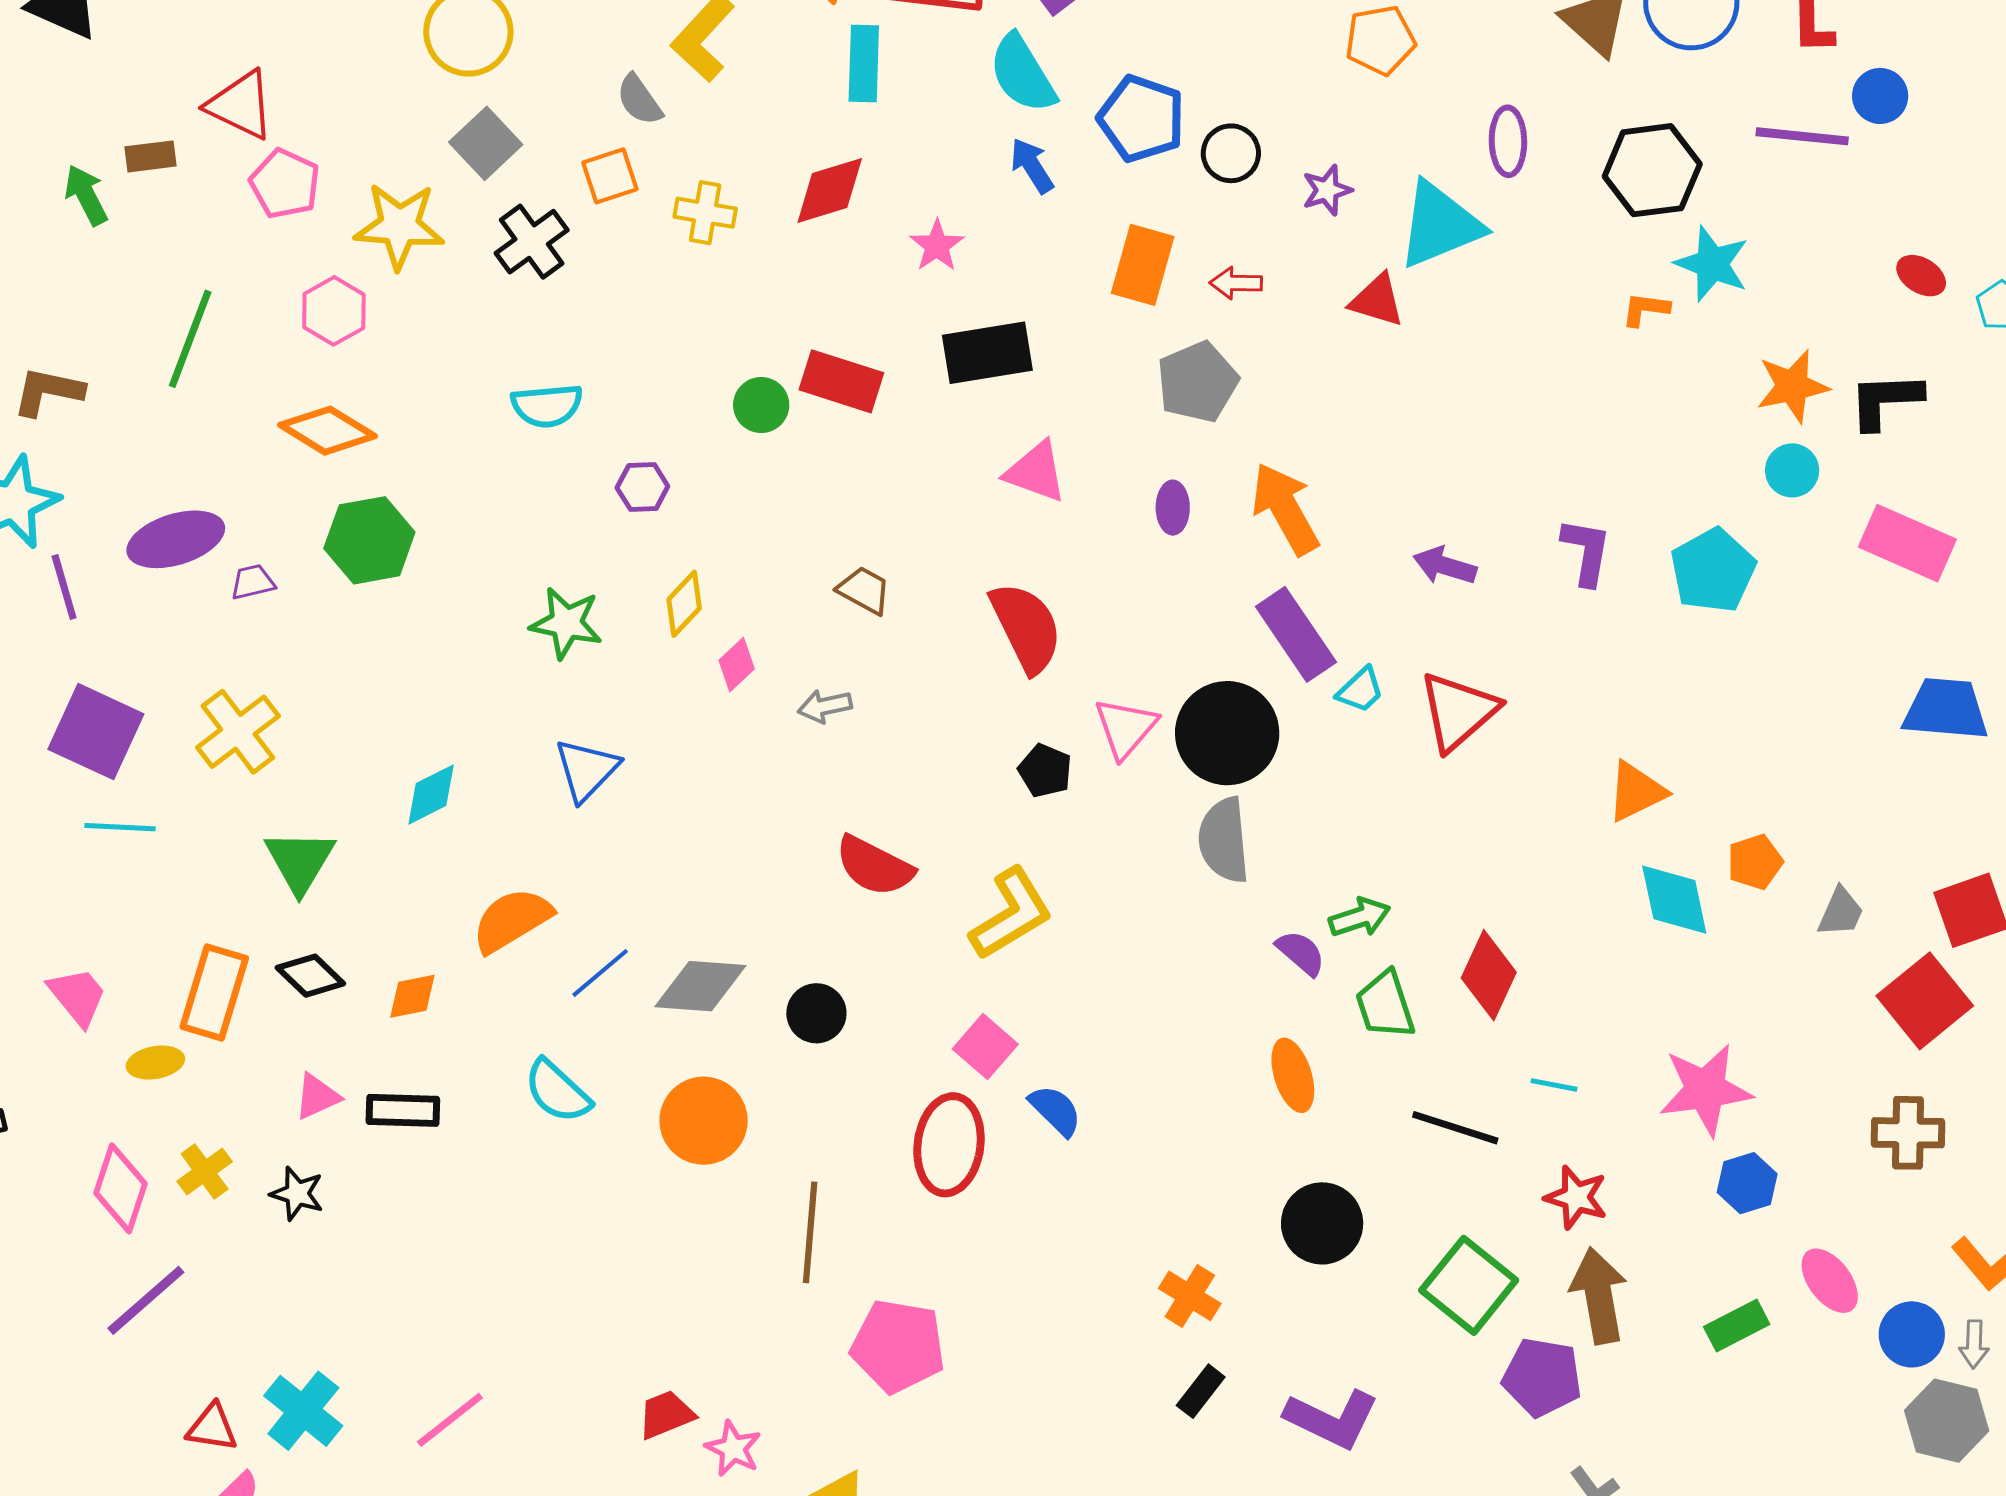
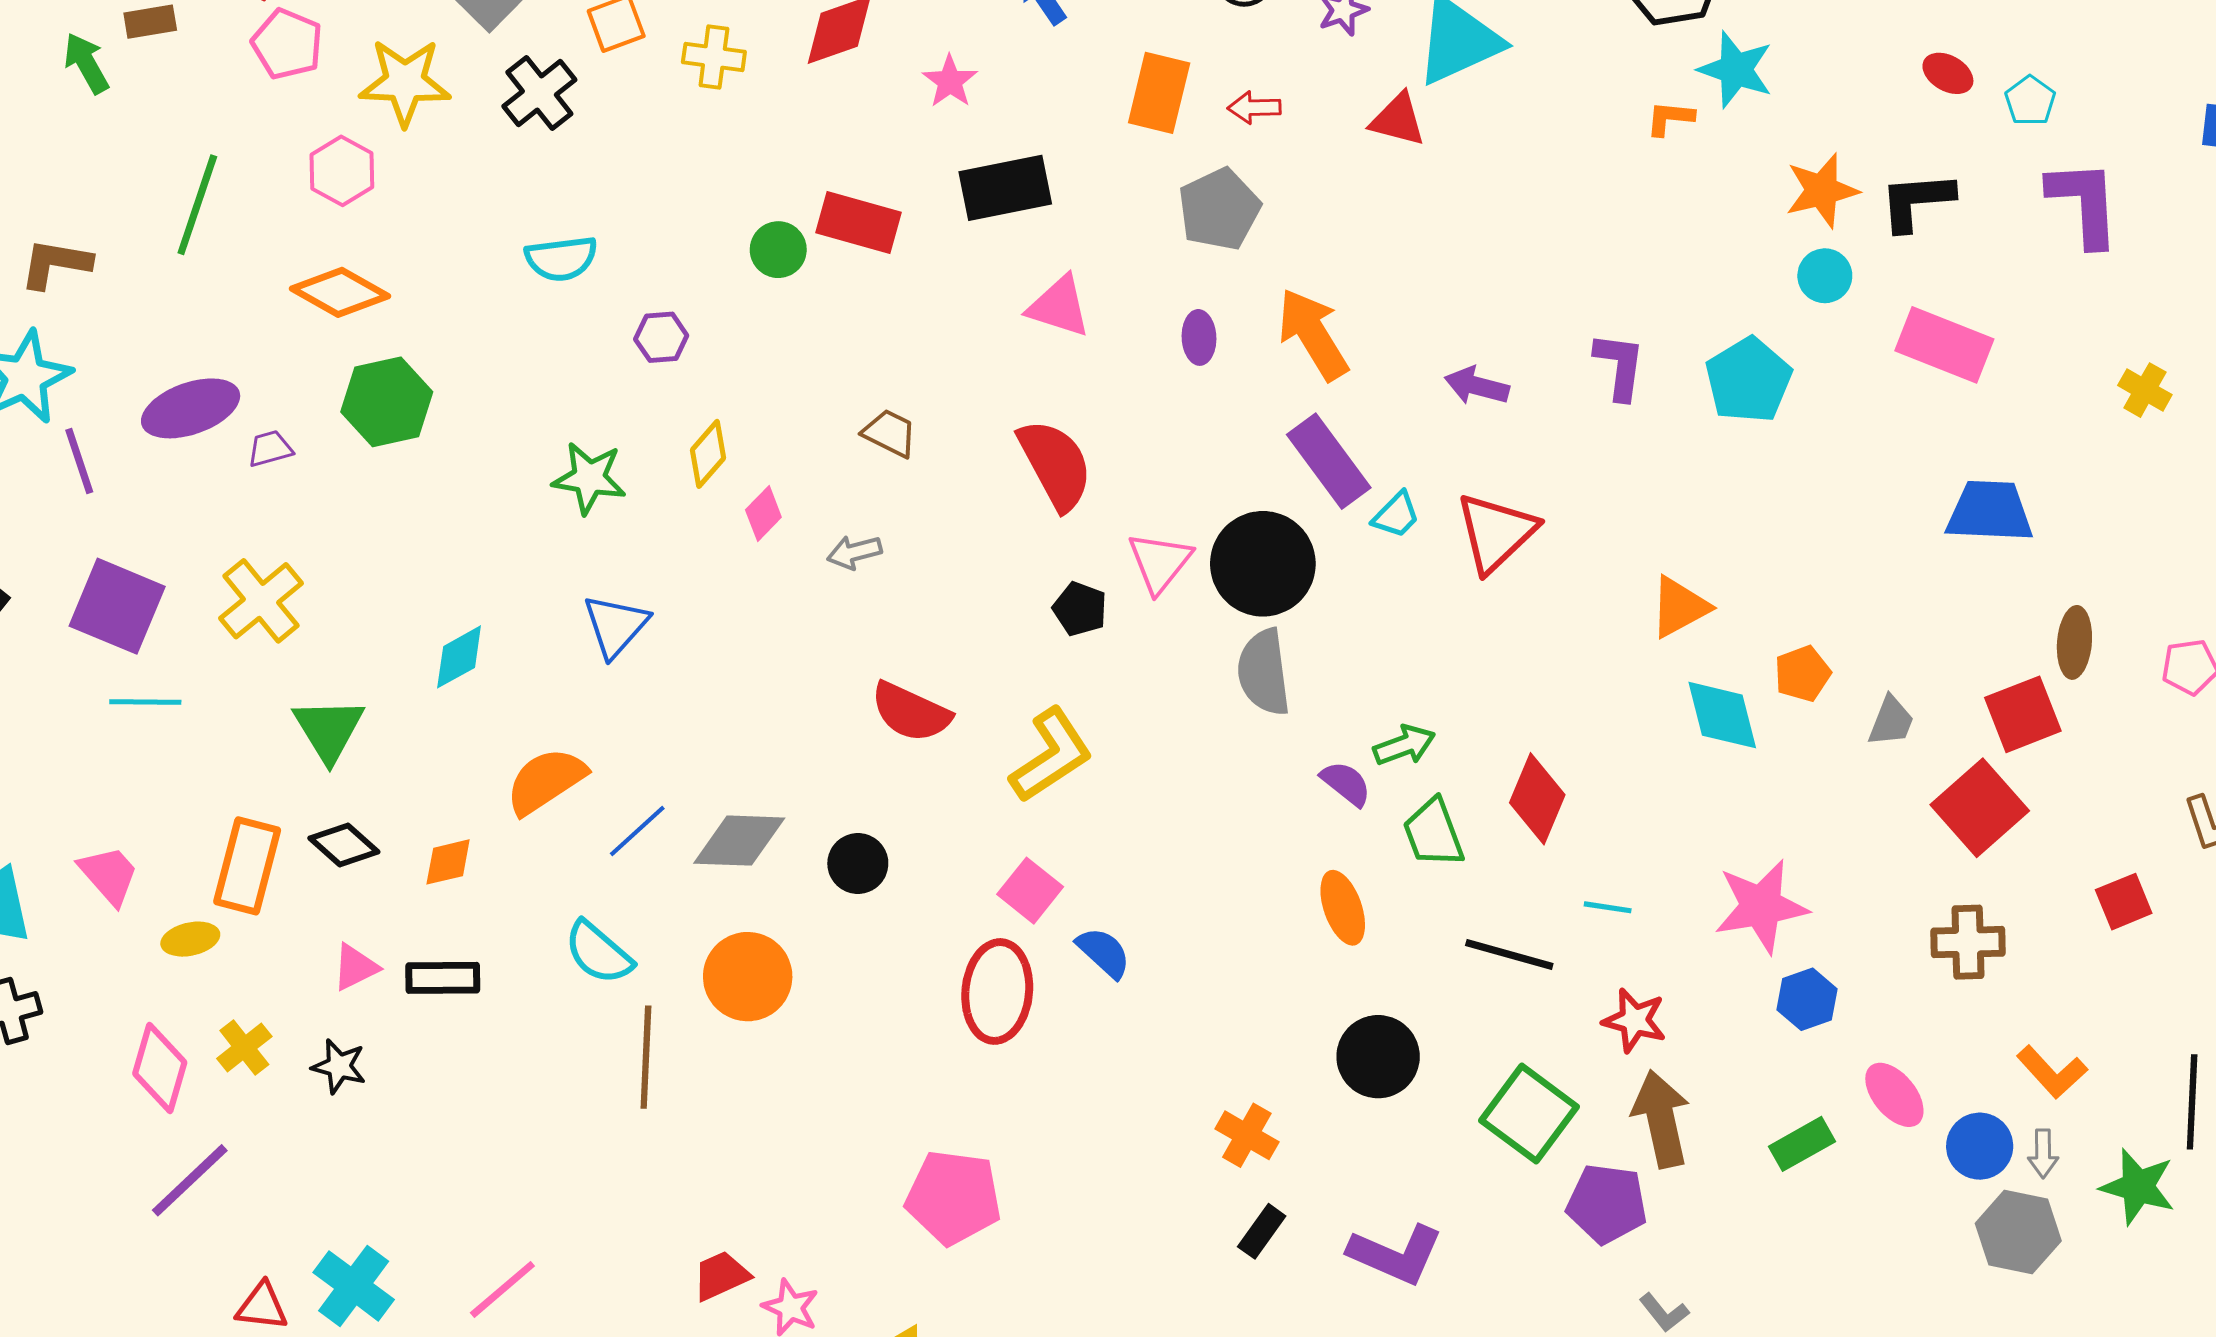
brown line: (810, 1232) -> (646, 1057), moved

